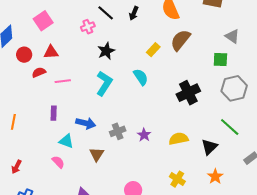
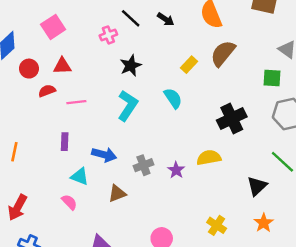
black arrow: (134, 13) -> (166, 19), turned -80
yellow semicircle: (179, 139) -> (209, 158), moved
brown triangle: (97, 154) -> (117, 193), turned 35
red arrow: (16, 167) -> (18, 207), size x1.5

